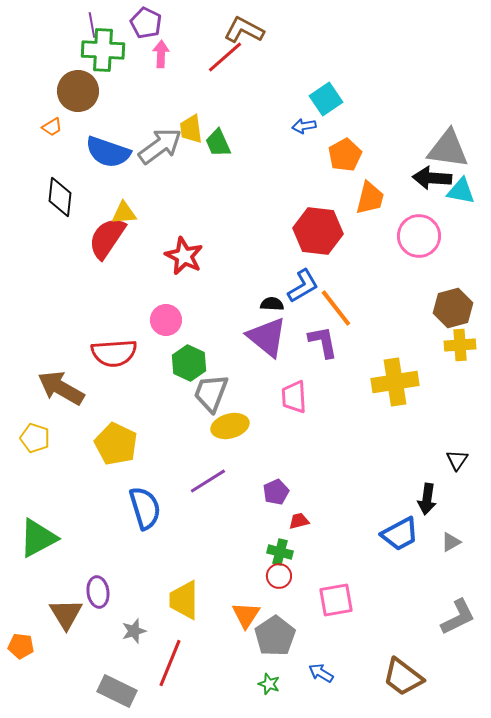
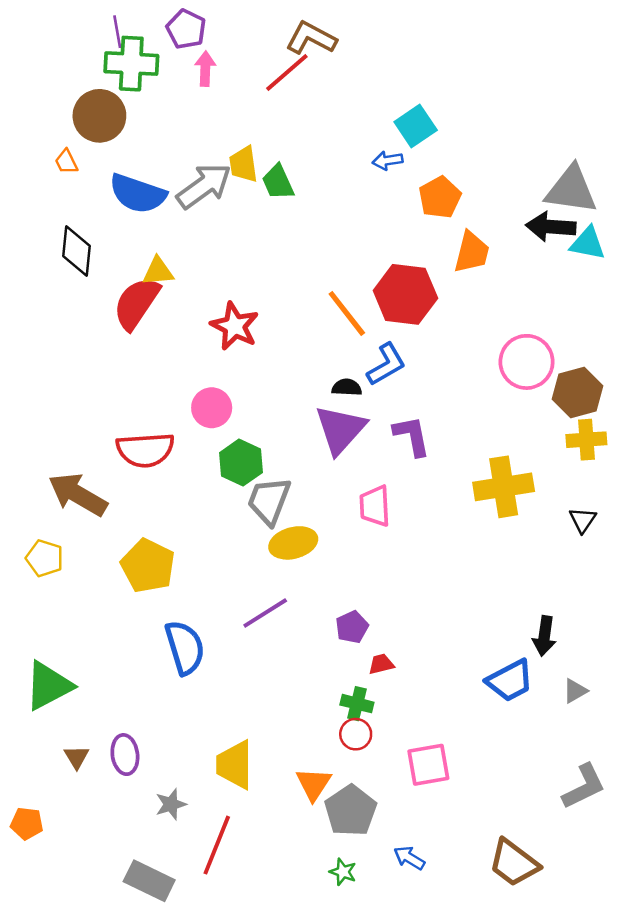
orange trapezoid: (52, 127) -> (66, 162), turned 95
pink circle: (419, 236) -> (527, 362), moved
orange line: (336, 308) -> (347, 313), moved
purple triangle: (267, 337) -> (340, 429), turned 33
black triangle: (457, 460) -> (583, 520), moved
brown triangle: (66, 614) -> (76, 757), moved, size x0.6

